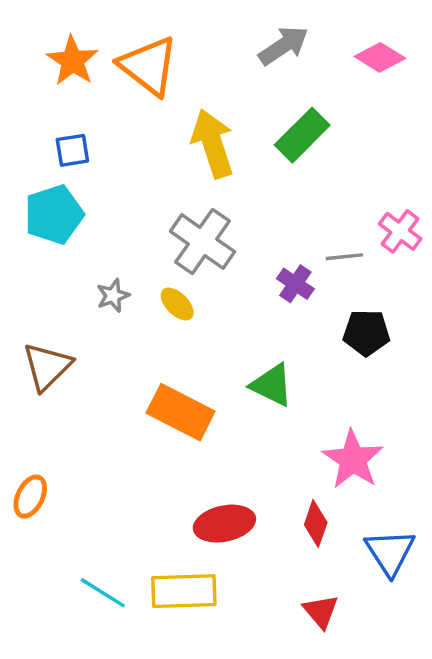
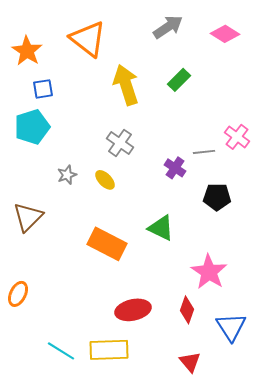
orange star: (72, 61) -> (27, 51), moved
green rectangle: (302, 135) -> (179, 80), size x0.7
gray cross: (202, 242) -> (120, 143), size x0.7

